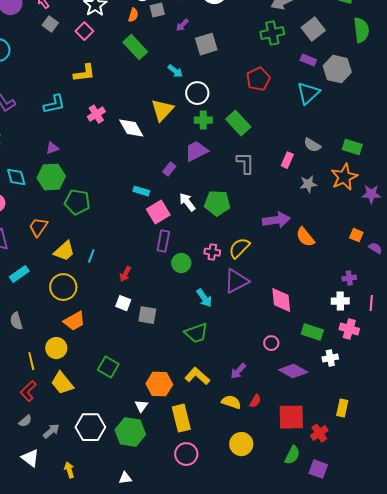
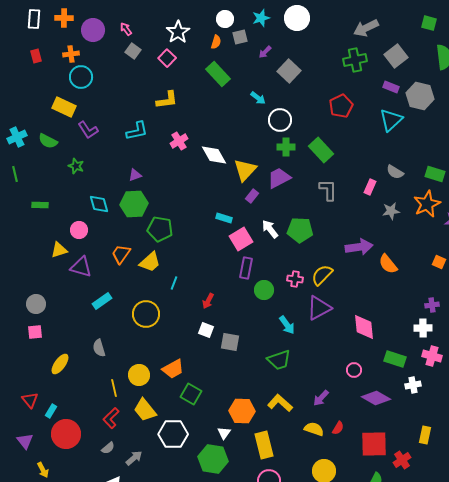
gray square: (206, 44) -> (289, 71), turned -30
yellow triangle: (162, 110) -> (245, 170), moved
yellow trapezoid: (64, 251) -> (150, 262), moved
orange trapezoid: (74, 321) -> (173, 369), moved
white hexagon: (90, 427) -> (173, 434), moved

